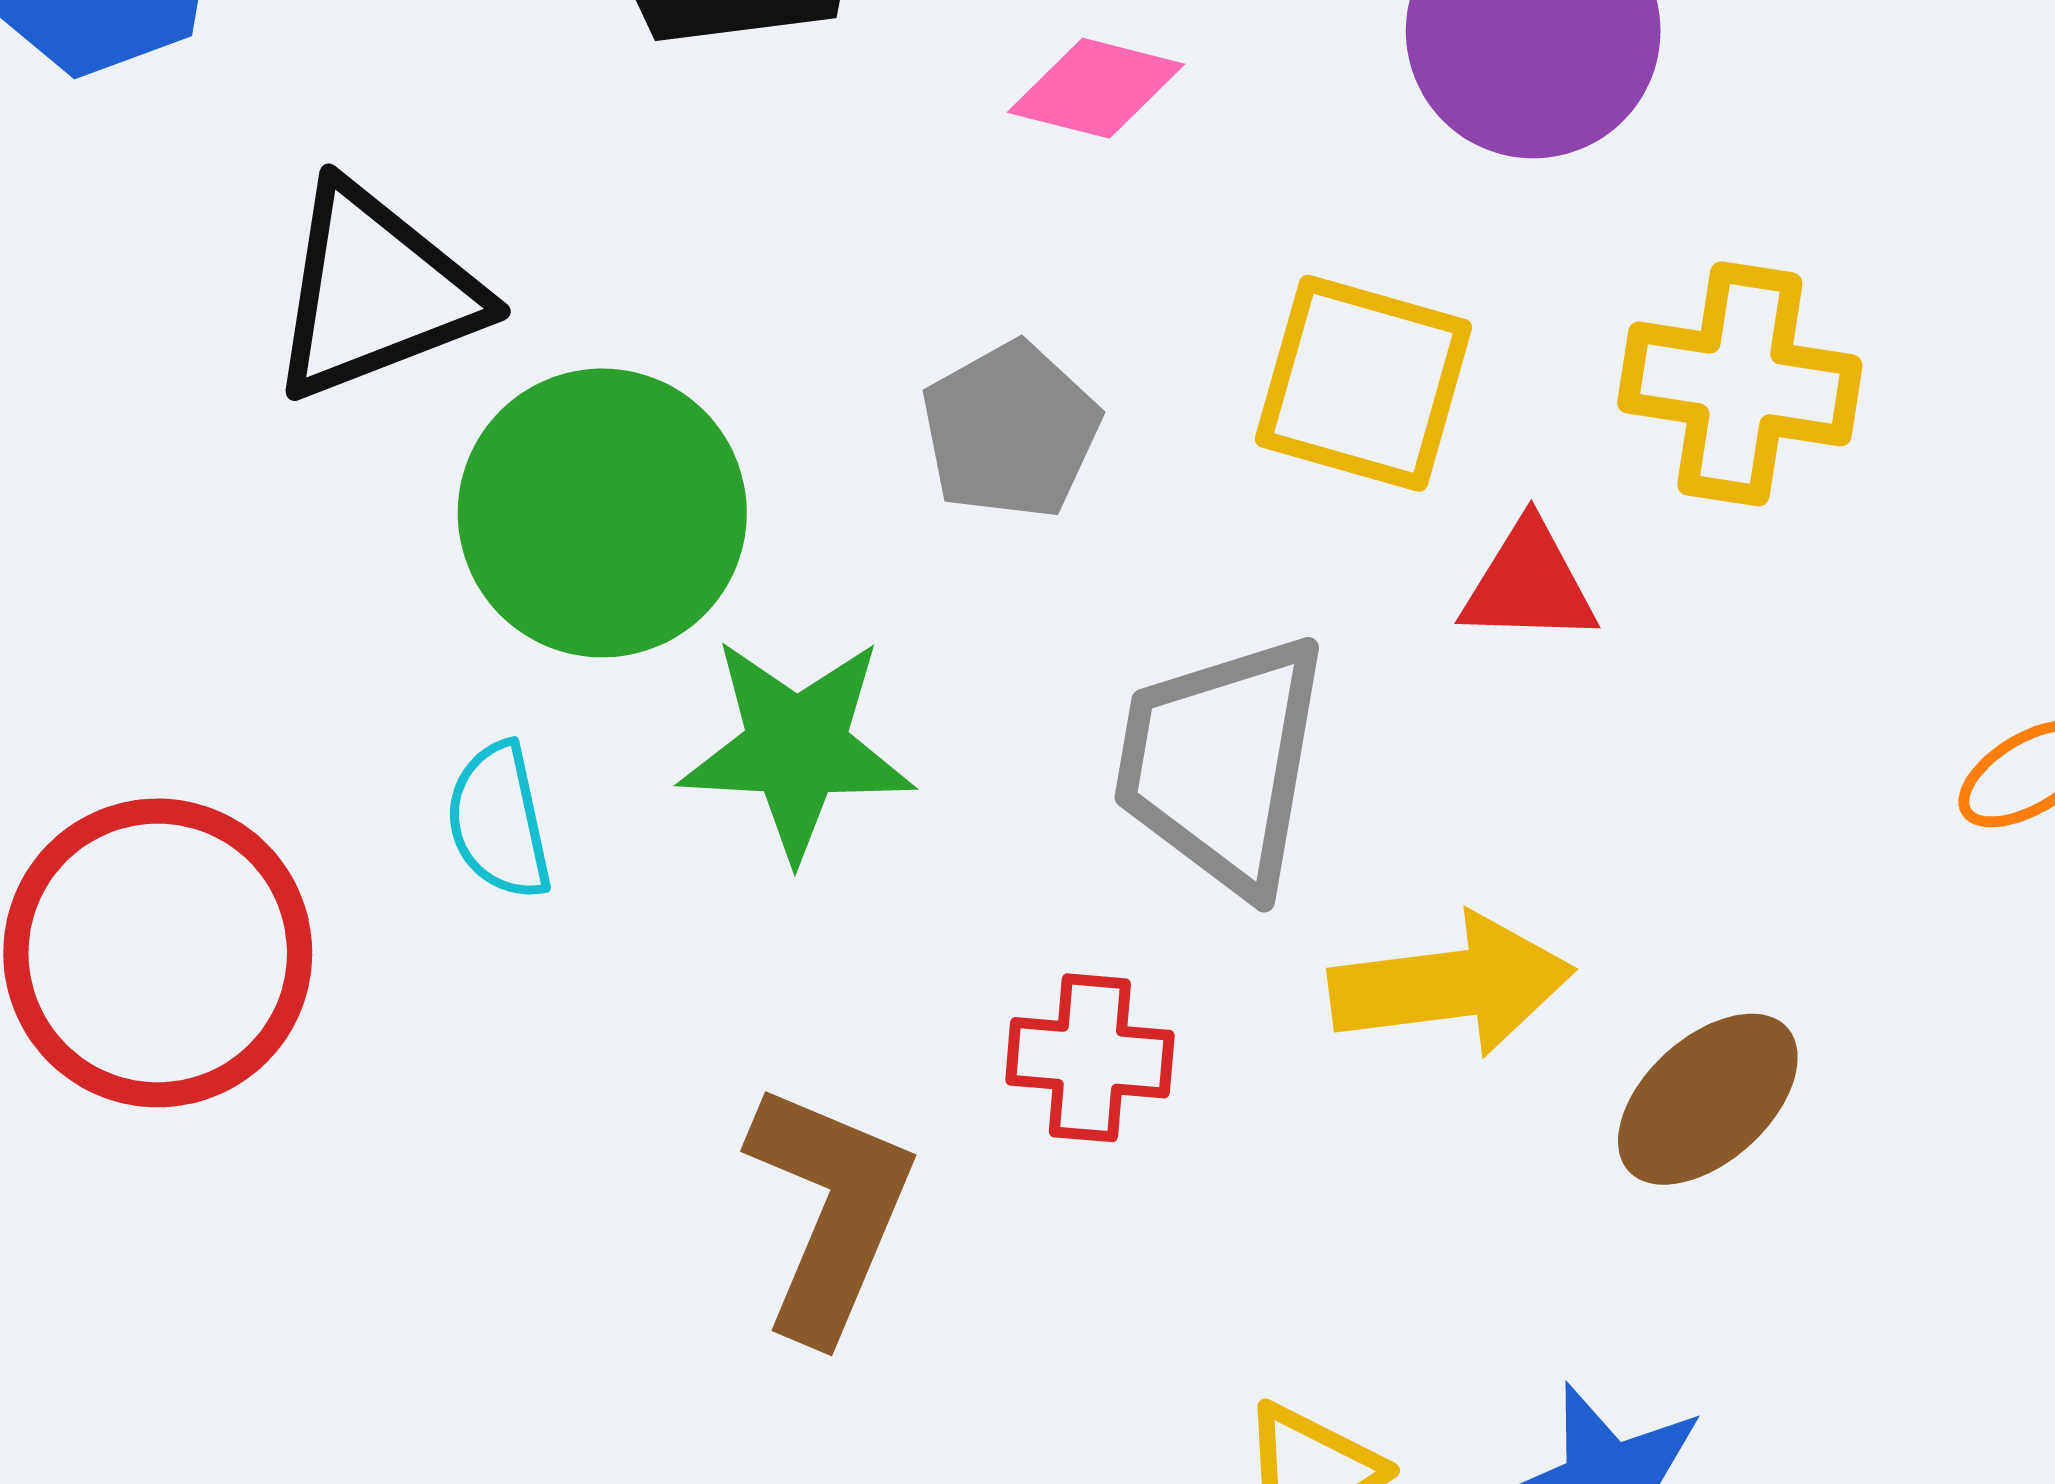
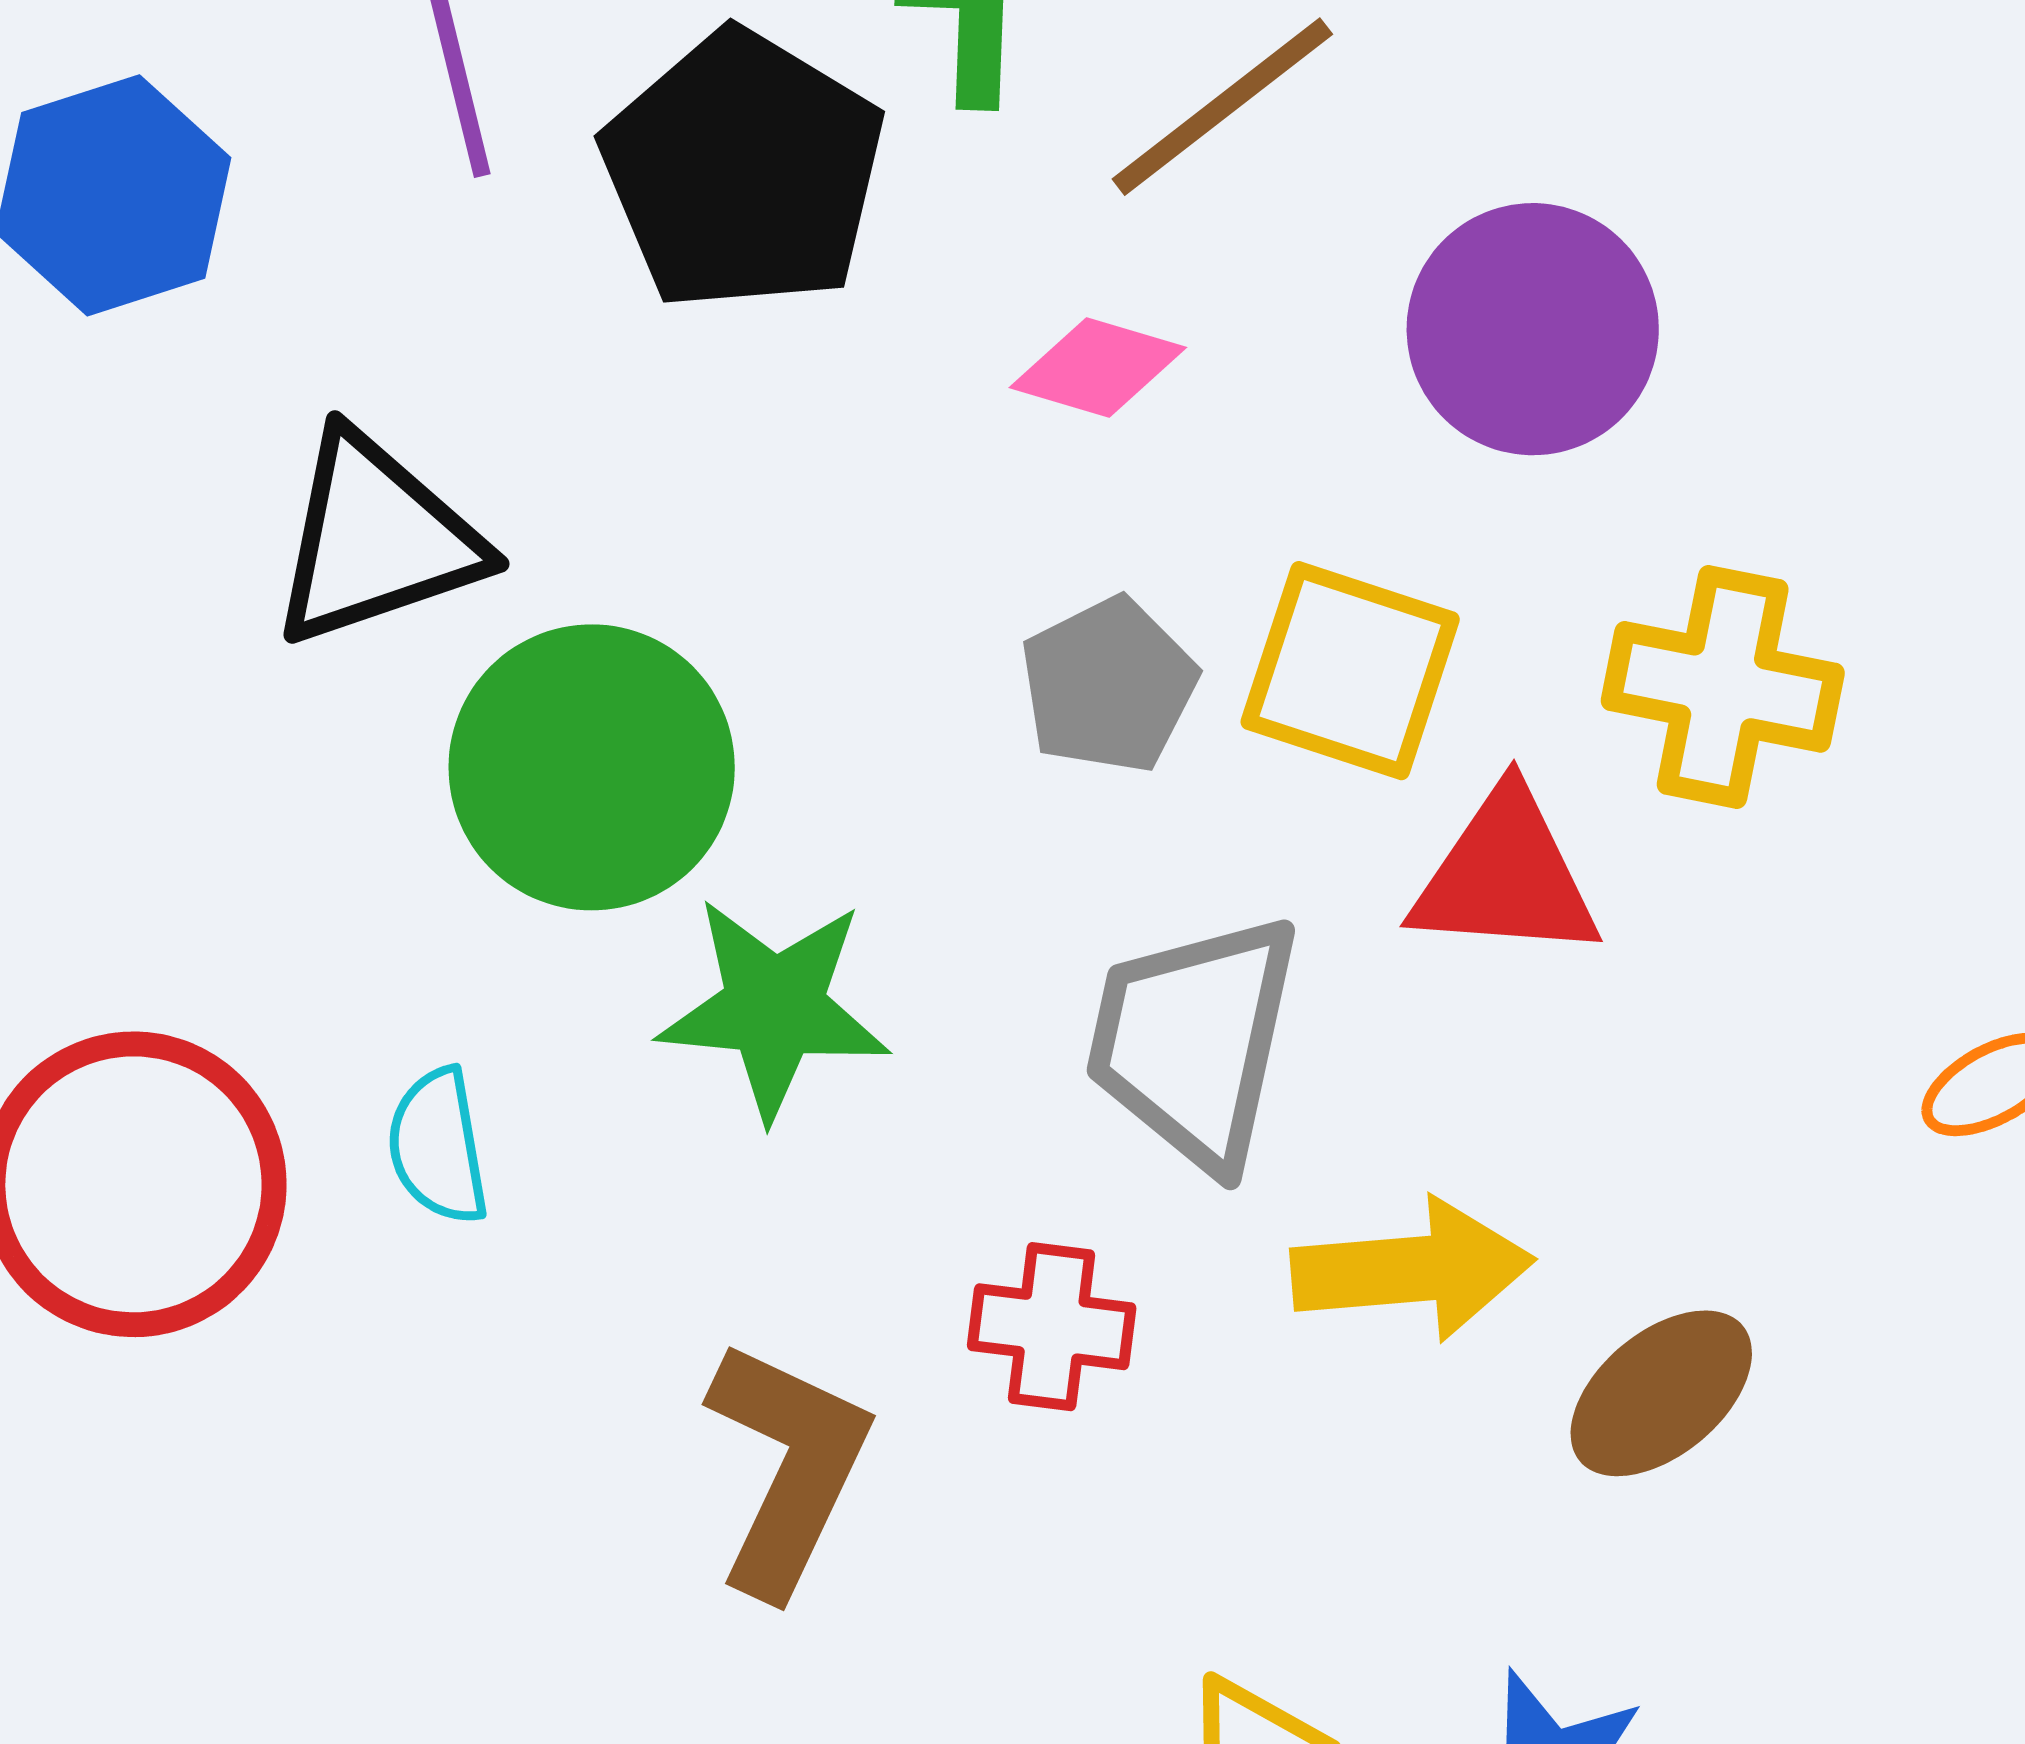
gray pentagon: (1010, 431) -> (1109, 685), moved
red triangle: (1529, 584) -> (1505, 876), size x1.4
cyan semicircle: (499, 821) -> (438, 1146), moved

